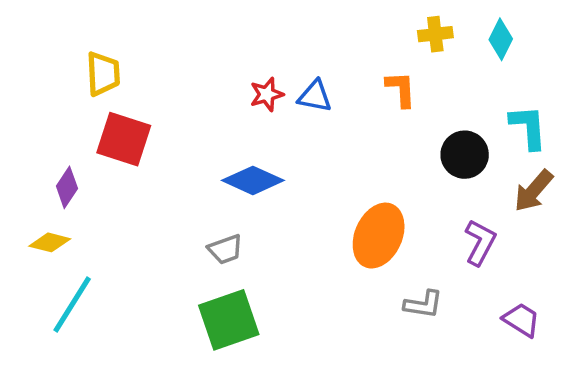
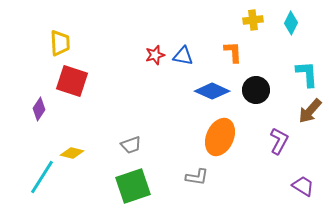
black circle: (465, 155) -> (256, 90), moved
blue diamond: (253, 180) -> (212, 91), moved
yellow diamond: (50, 242) -> (72, 153), moved
gray L-shape: (423, 304) -> (197, 177), moved

